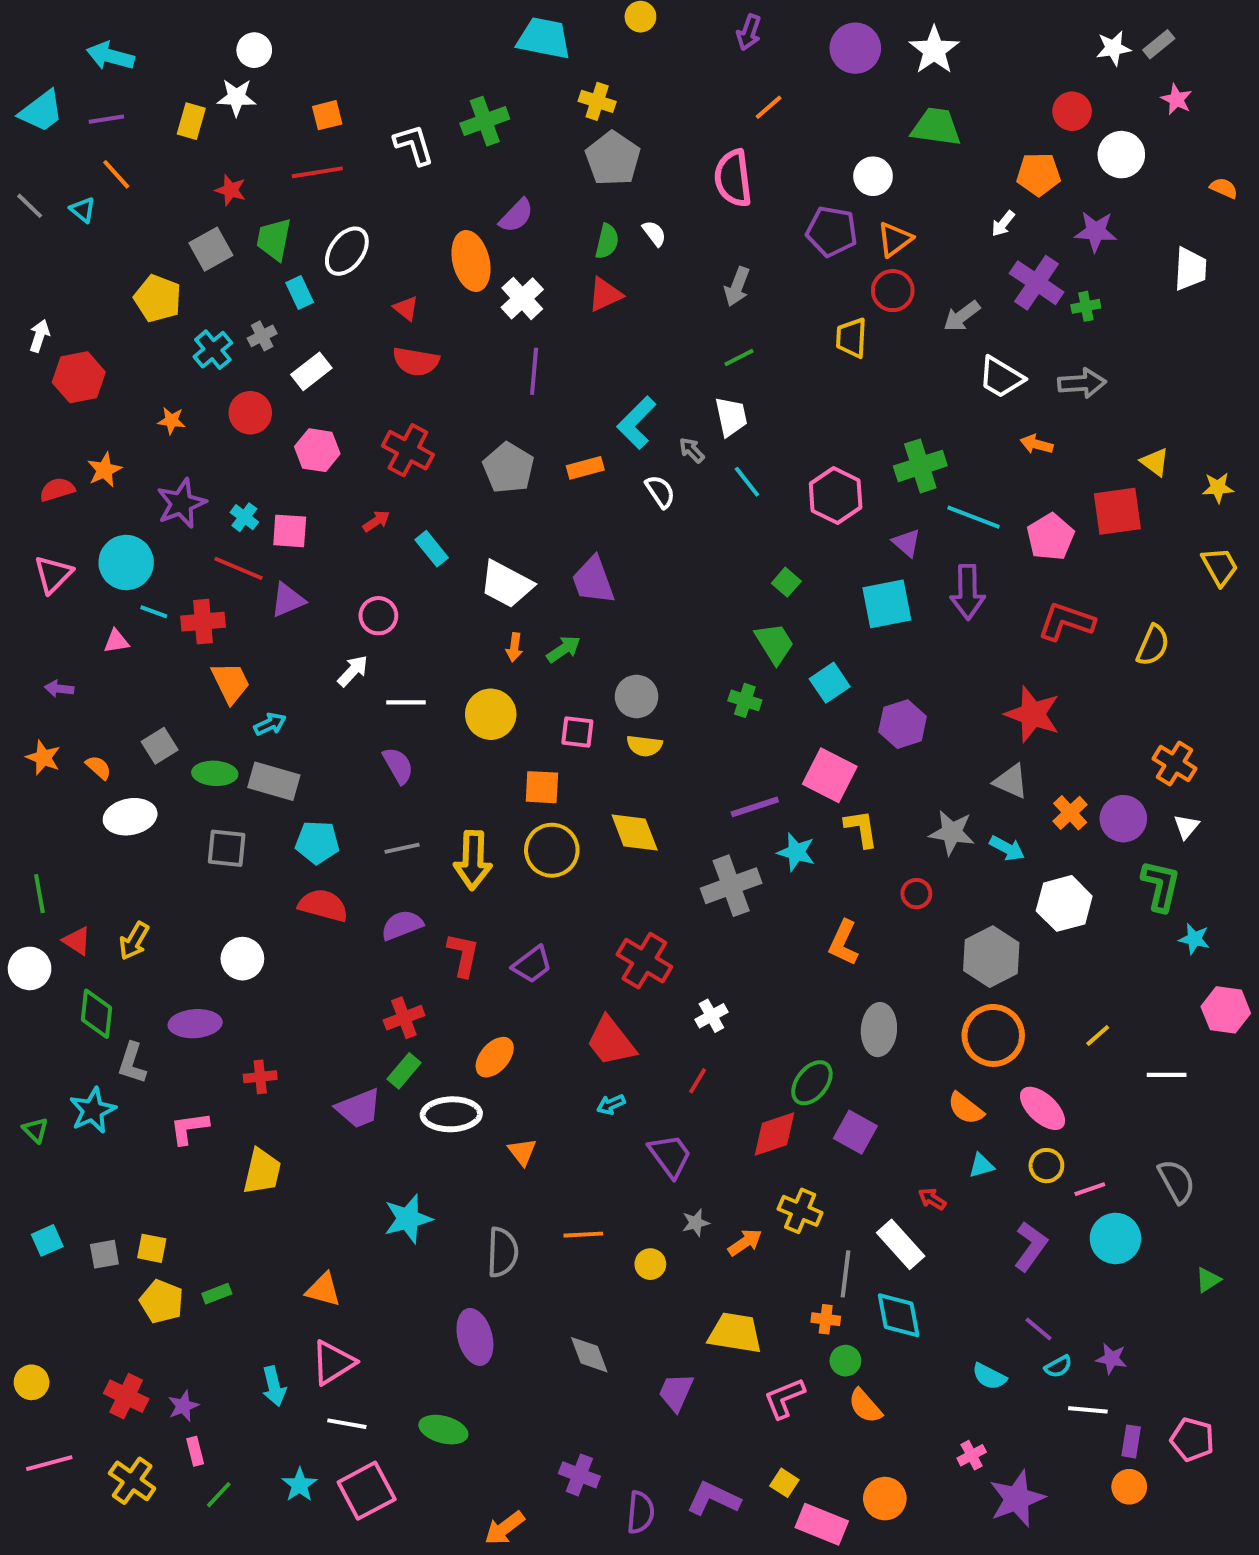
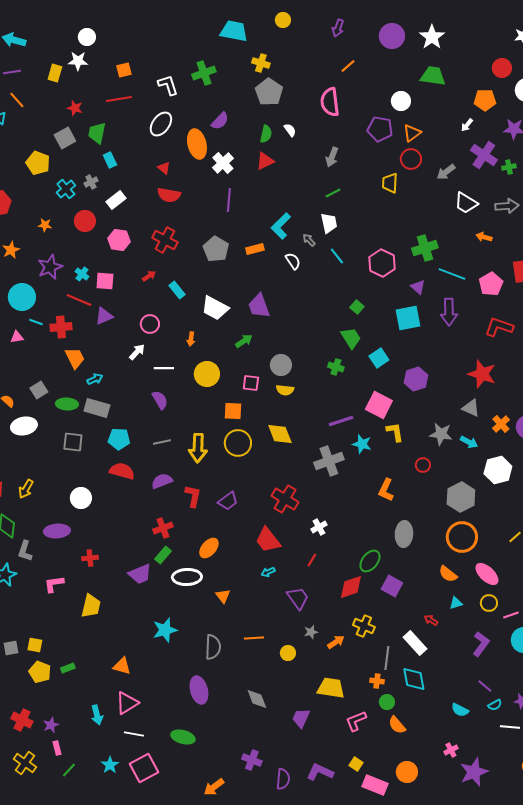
white ellipse: (347, 251) -> (161, 124), moved
orange arrow: (514, 647) -> (191, 339), moved

